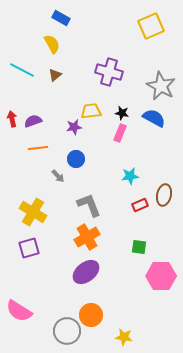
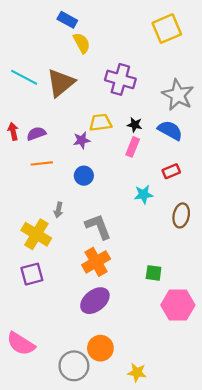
yellow semicircle: (52, 44) -> (82, 43), moved
brown triangle: (55, 75) -> (61, 83), size x2.0
gray arrow: (58, 176) -> (58, 210), moved, turned 56
red rectangle: (140, 205) -> (171, 171), moved

